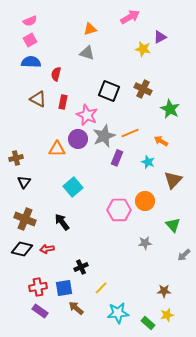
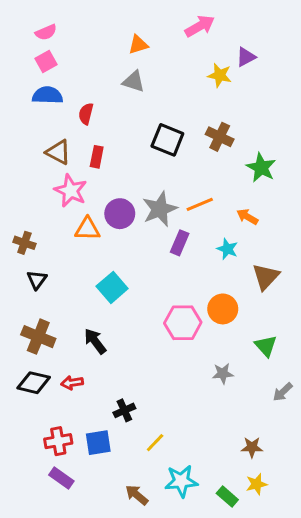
pink star: (87, 115) -> (71, 191), moved
brown cross: (16, 158) -> (24, 243), turned 32
brown arrow: (76, 308) -> (137, 495), moved

